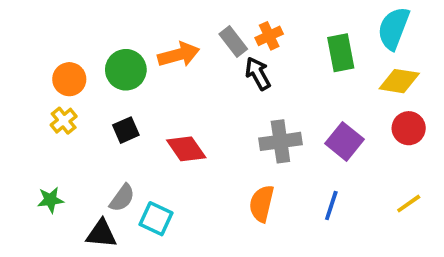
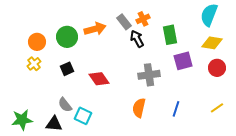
green rectangle: (341, 53) -> (170, 35), moved
purple square: (345, 141) -> (183, 61), moved, turned 36
gray semicircle: (122, 198) -> (65, 105), turned 105
green star: (50, 200) -> (22, 120), moved, size x1.5

